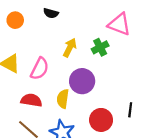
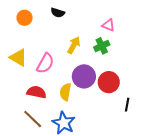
pink triangle: (119, 24) -> (108, 25), moved, size x0.6
red circle: (101, 120) -> (109, 82), moved

